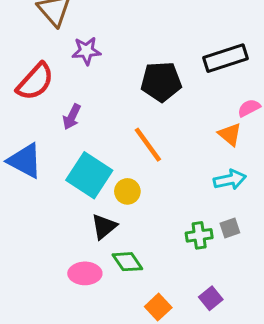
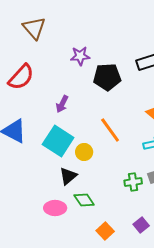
purple star: (86, 51) -> (80, 56), moved
purple arrow: (72, 117) -> (62, 104), moved
orange line: (148, 145) -> (110, 130), moved

